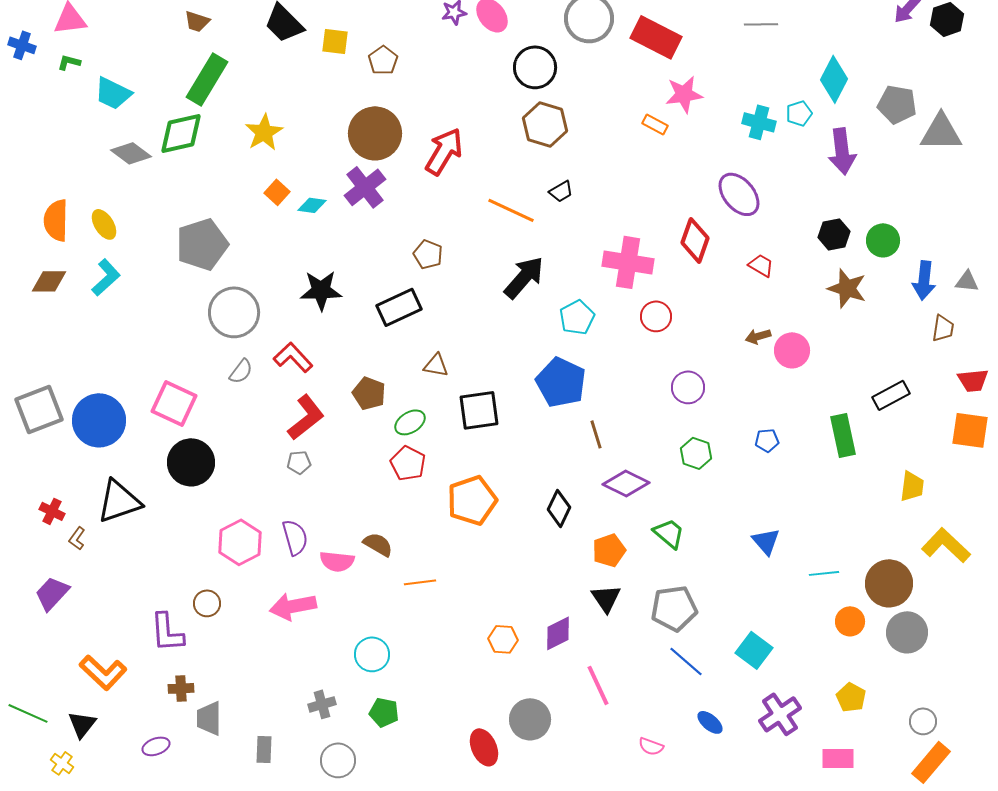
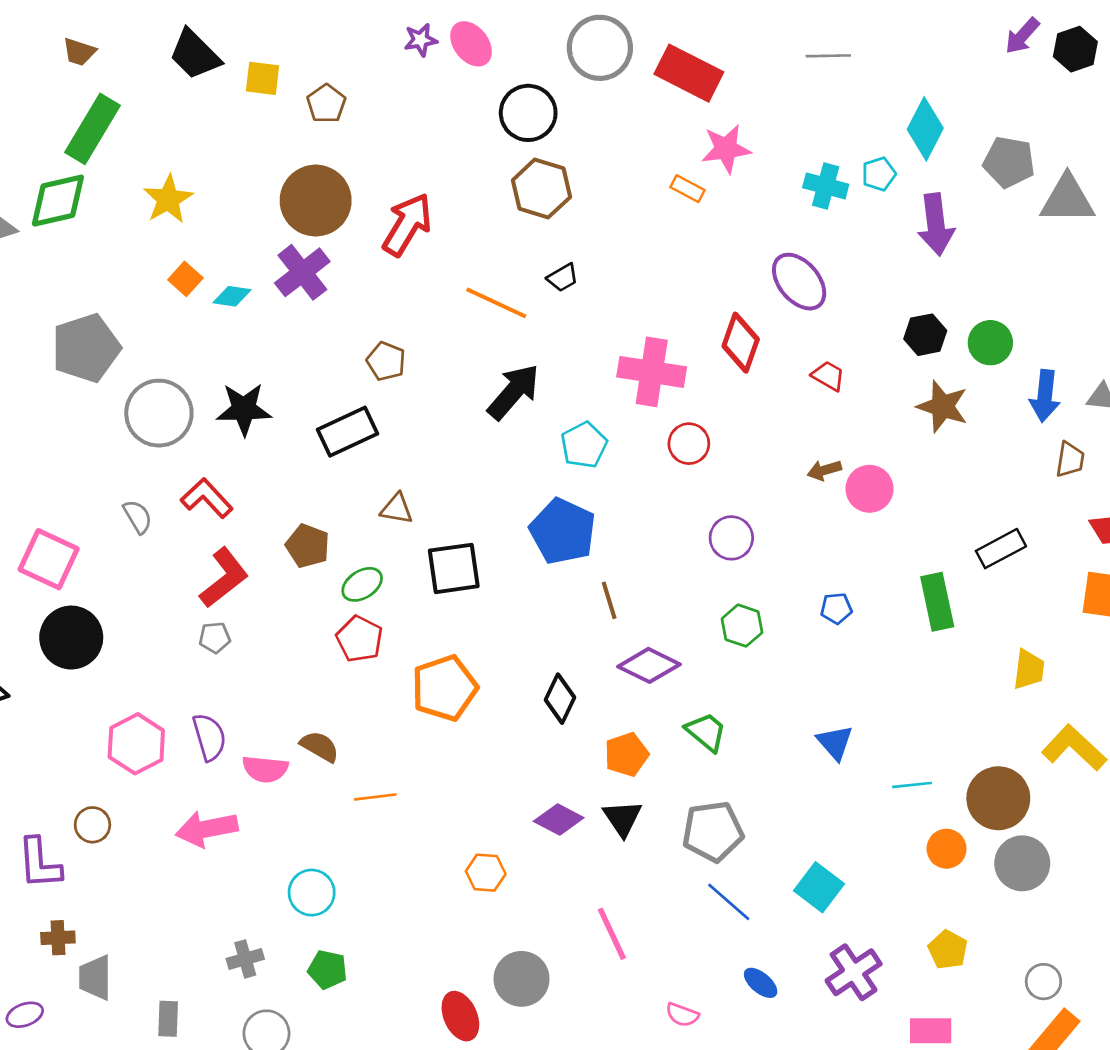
gray circle: (234, 312) -> (159, 413), moved
gray semicircle: (241, 371) -> (138, 517), turned -68
purple diamond: (558, 633) -> (559, 820), moved, turned 54

